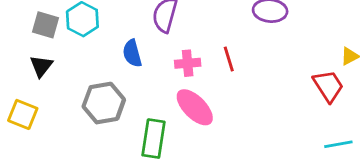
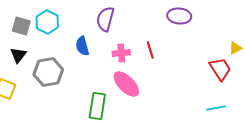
gray hexagon: (104, 103) -> (48, 72), moved
cyan line: (338, 144) -> (216, 108), moved

